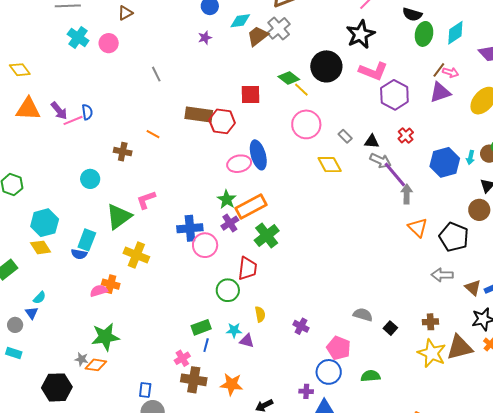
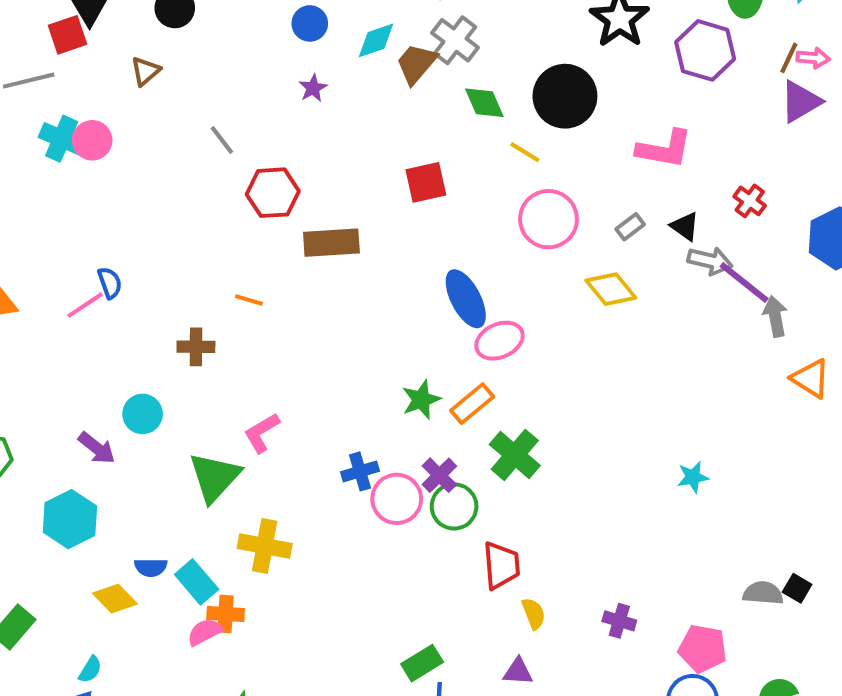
pink circle: (109, 43) -> (92, 140), moved
pink L-shape: (373, 71) -> (664, 149), moved
gray line: (156, 74) -> (222, 140), moved
green diamond: (289, 78) -> (484, 103), moved, turned 40
purple hexagon: (394, 95) -> (705, 50), moved
purple arrow: (59, 111) -> (97, 448), moved
red hexagon: (222, 121) -> (273, 193), moved
gray rectangle: (345, 136) -> (630, 227), turned -72
black triangle: (372, 141) -> (685, 226), turned 42
pink ellipse: (239, 164) -> (499, 341), moved
green star: (227, 199) -> (421, 400), turned 30
orange rectangle: (251, 206) -> (472, 404), size x0.7
purple cross: (230, 223) -> (439, 475), moved
blue cross: (190, 228) -> (360, 471), size x0.7
cyan rectangle: (87, 240) -> (197, 582), moved, turned -50
yellow diamond: (41, 247) -> (115, 599), moved
red trapezoid: (248, 268) -> (501, 565), moved
green circle: (228, 290) -> (454, 506), moved
gray semicircle: (363, 315) -> (763, 593), moved
cyan star: (234, 330) -> (693, 477), moved

